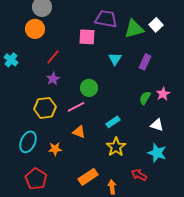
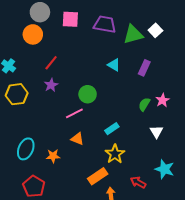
pink square: (87, 37) -> (70, 19), moved
cyan triangle: (115, 59) -> (114, 65), turned -32
yellow hexagon: (45, 108) -> (17, 94), moved
white triangle: (157, 125) -> (156, 132), turned 40
cyan star: (157, 153) -> (165, 169), moved
orange rectangle: (88, 177) -> (98, 176), moved

